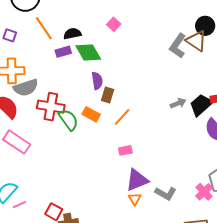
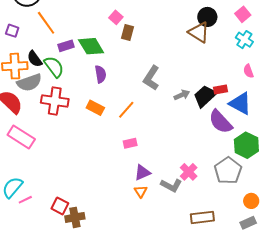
black semicircle: (72, 34) -> (35, 59), moved, turned -114
gray L-shape: (178, 46) -> (151, 78), moved
brown rectangle: (108, 95) -> (128, 33), moved
green semicircle: (68, 120) -> (54, 67), moved
purple triangle: (137, 180) -> (142, 173), size x0.7
pink cross: (204, 192) -> (189, 172), moved

